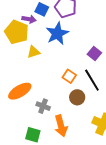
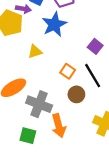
yellow triangle: (34, 52) -> (35, 51), moved
gray cross: (43, 106) -> (39, 104), size x1.6

